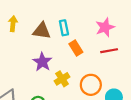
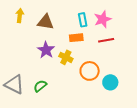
cyan rectangle: (64, 28) -> (83, 20), moved
orange rectangle: (76, 48) -> (76, 38), turned -64
yellow cross: (62, 79) -> (66, 57), moved, turned -32

